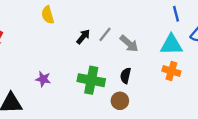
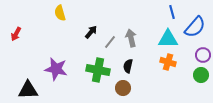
gray line: (105, 34) -> (110, 42), moved
gray arrow: (129, 44) -> (131, 38), turned -144
purple star: (43, 79) -> (56, 69), size x1.6

